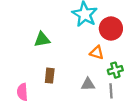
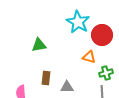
gray triangle: (88, 84) -> (67, 87), moved

